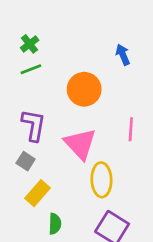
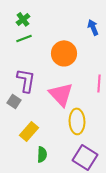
gray square: (26, 161) -> (14, 101), moved

